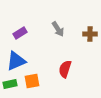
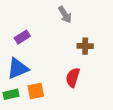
gray arrow: (58, 29) -> (65, 15), moved
brown cross: (90, 34) -> (85, 46), moved

